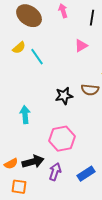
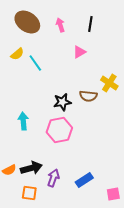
pink arrow: (63, 11) -> (60, 25), moved
pink hexagon: (62, 139) -> (59, 130), moved
orange square: (19, 187) -> (29, 193), moved

